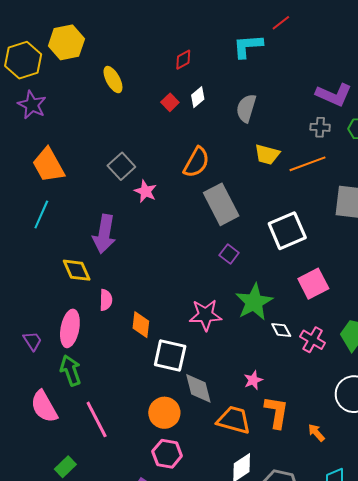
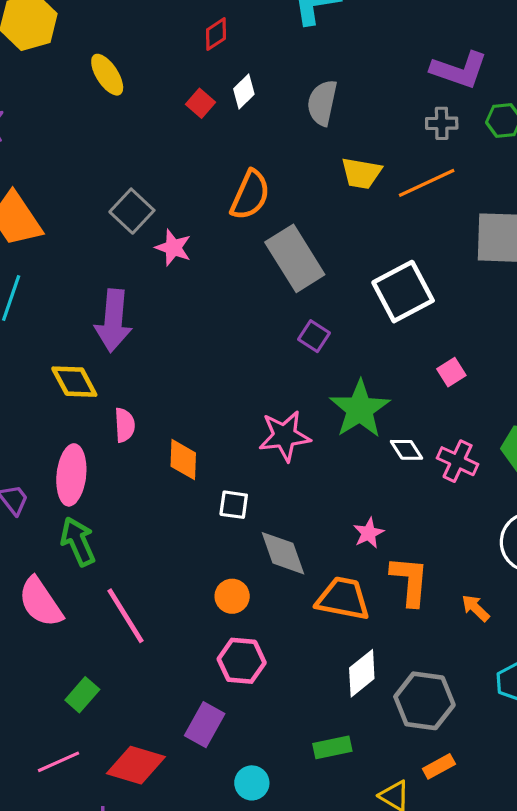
pink square: (313, 284) -> (451, 372), size x0.6
white square: (170, 355) -> (234, 505), size x0.6
orange circle: (164, 413) -> (232, 596), size x0.7

